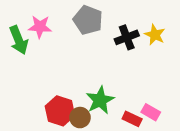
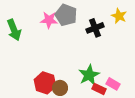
pink star: (40, 27) -> (49, 20), moved
yellow star: (155, 35) -> (119, 16), moved
green star: (100, 100) -> (89, 75), moved

